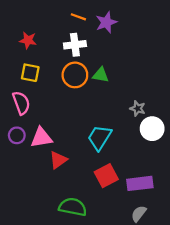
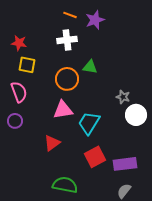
red star: (28, 40) -> (19, 43), moved
orange circle: (75, 75) -> (67, 79), moved
pink triangle: (41, 138) -> (63, 110), moved

